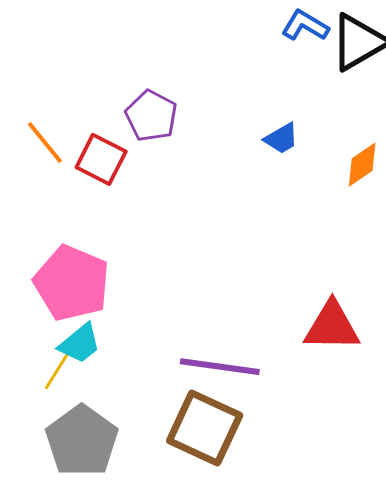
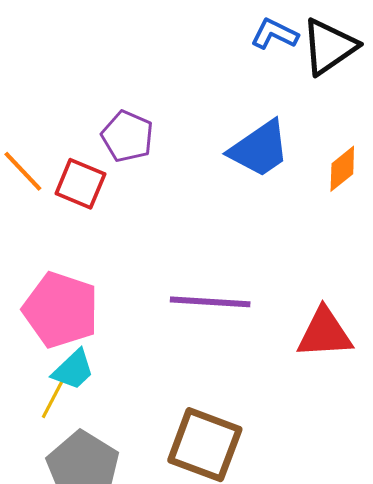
blue trapezoid: (281, 138) -> (259, 149), size x1.8
purple line: (220, 367) -> (210, 302), moved

